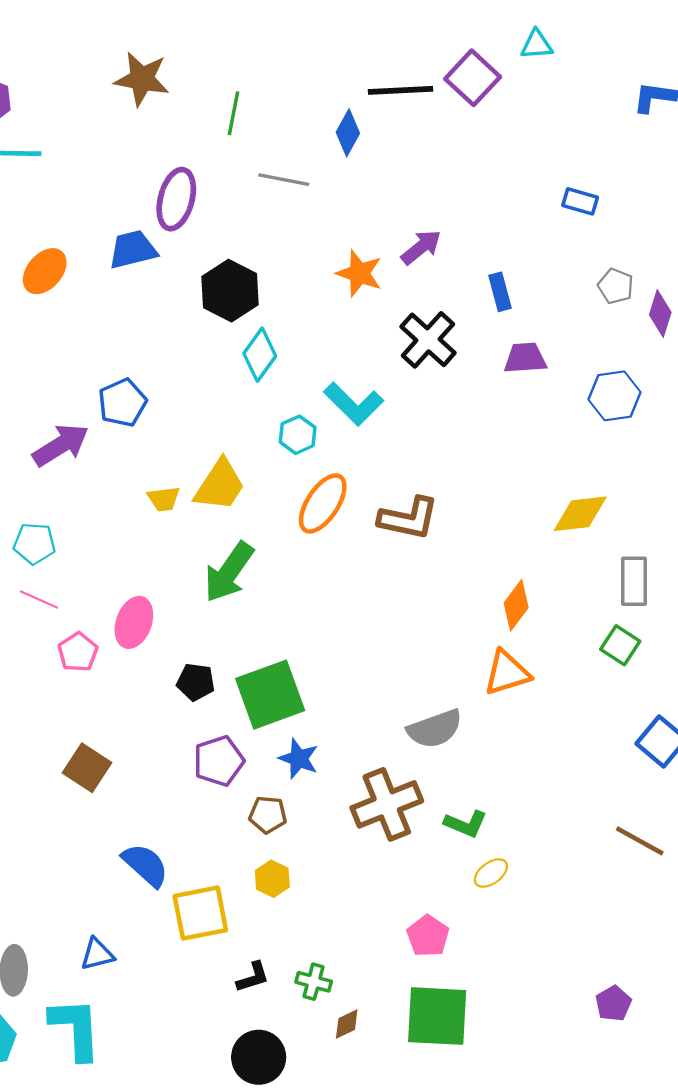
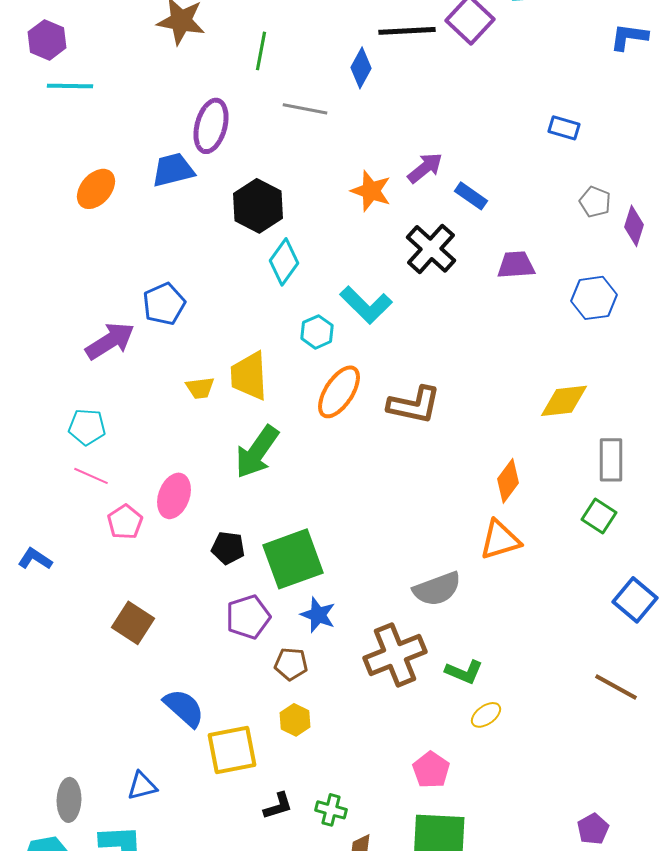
blue rectangle: (500, 292) -> (471, 196), moved, turned -40
yellow trapezoid: (220, 485) -> (249, 376), turned 144

